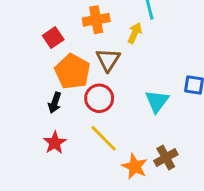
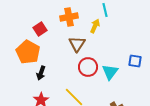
orange pentagon: (72, 72) -> (28, 52), moved
red circle: (99, 98) -> (88, 67), moved

